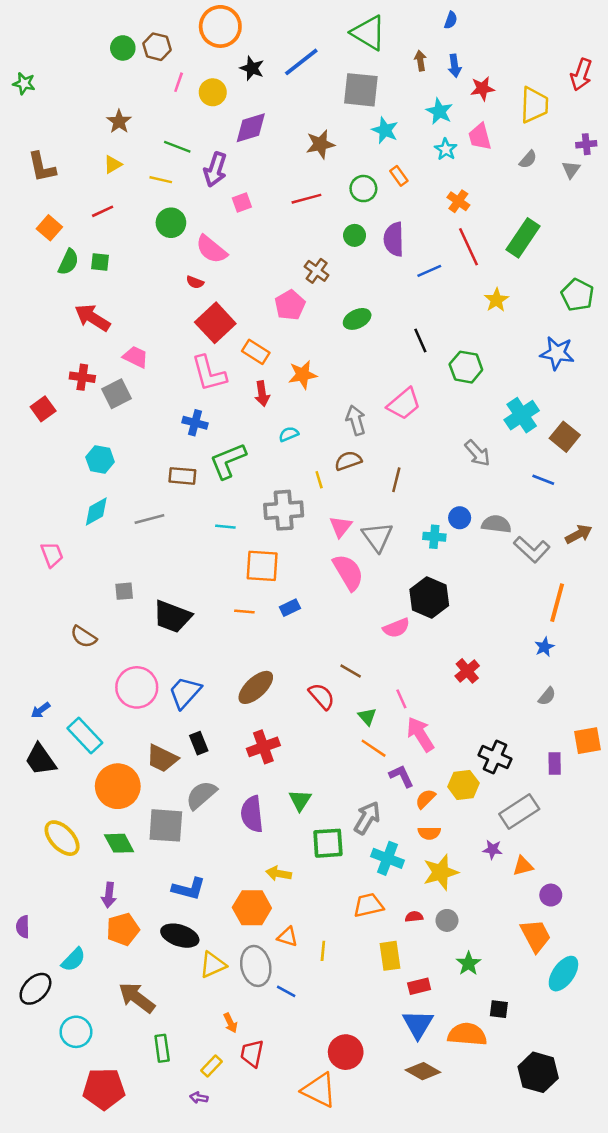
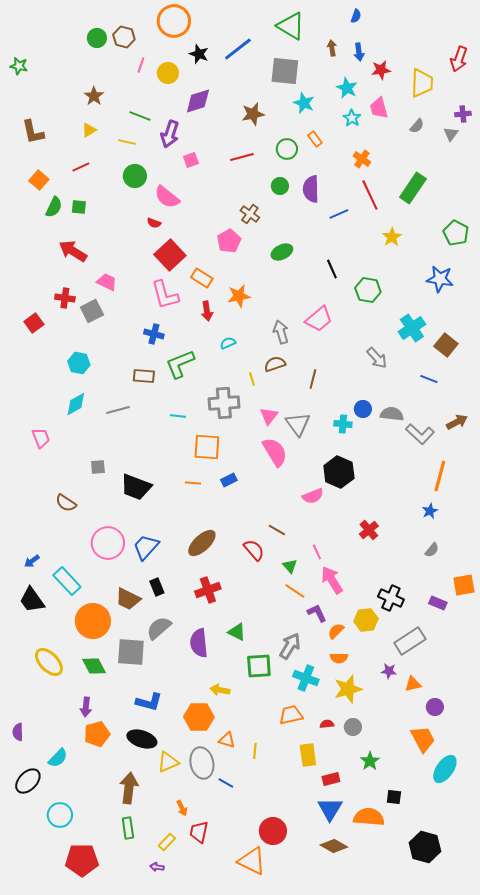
purple rectangle: (555, 763) -> (438, 603), turned -66
green triangle: (300, 800) -> (237, 632), turned -36
brown arrow: (137, 998) -> (129, 788), moved, turned 60

